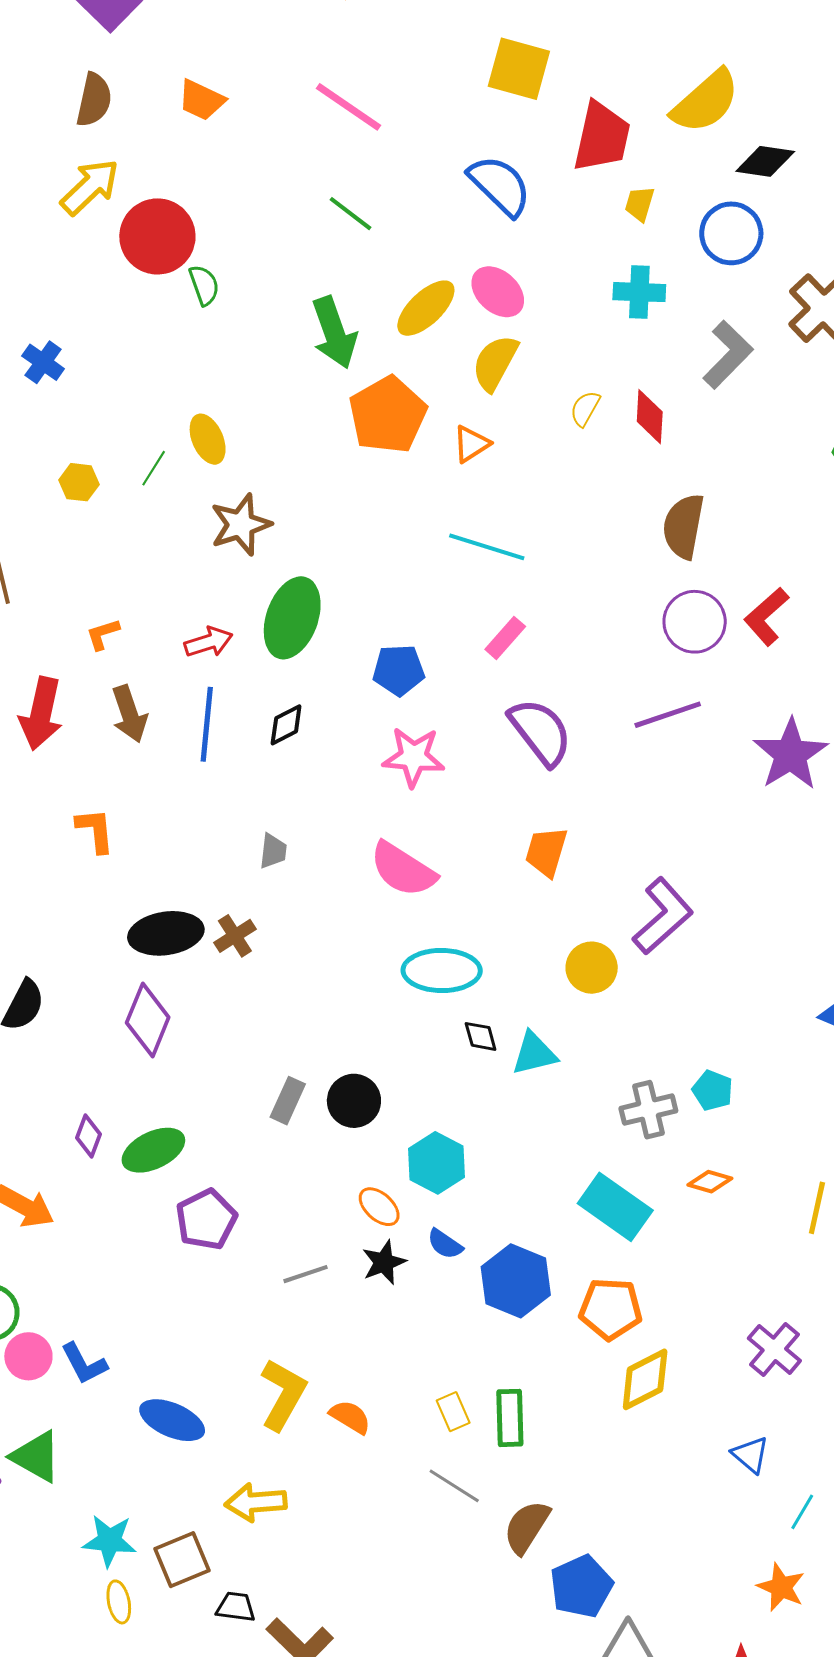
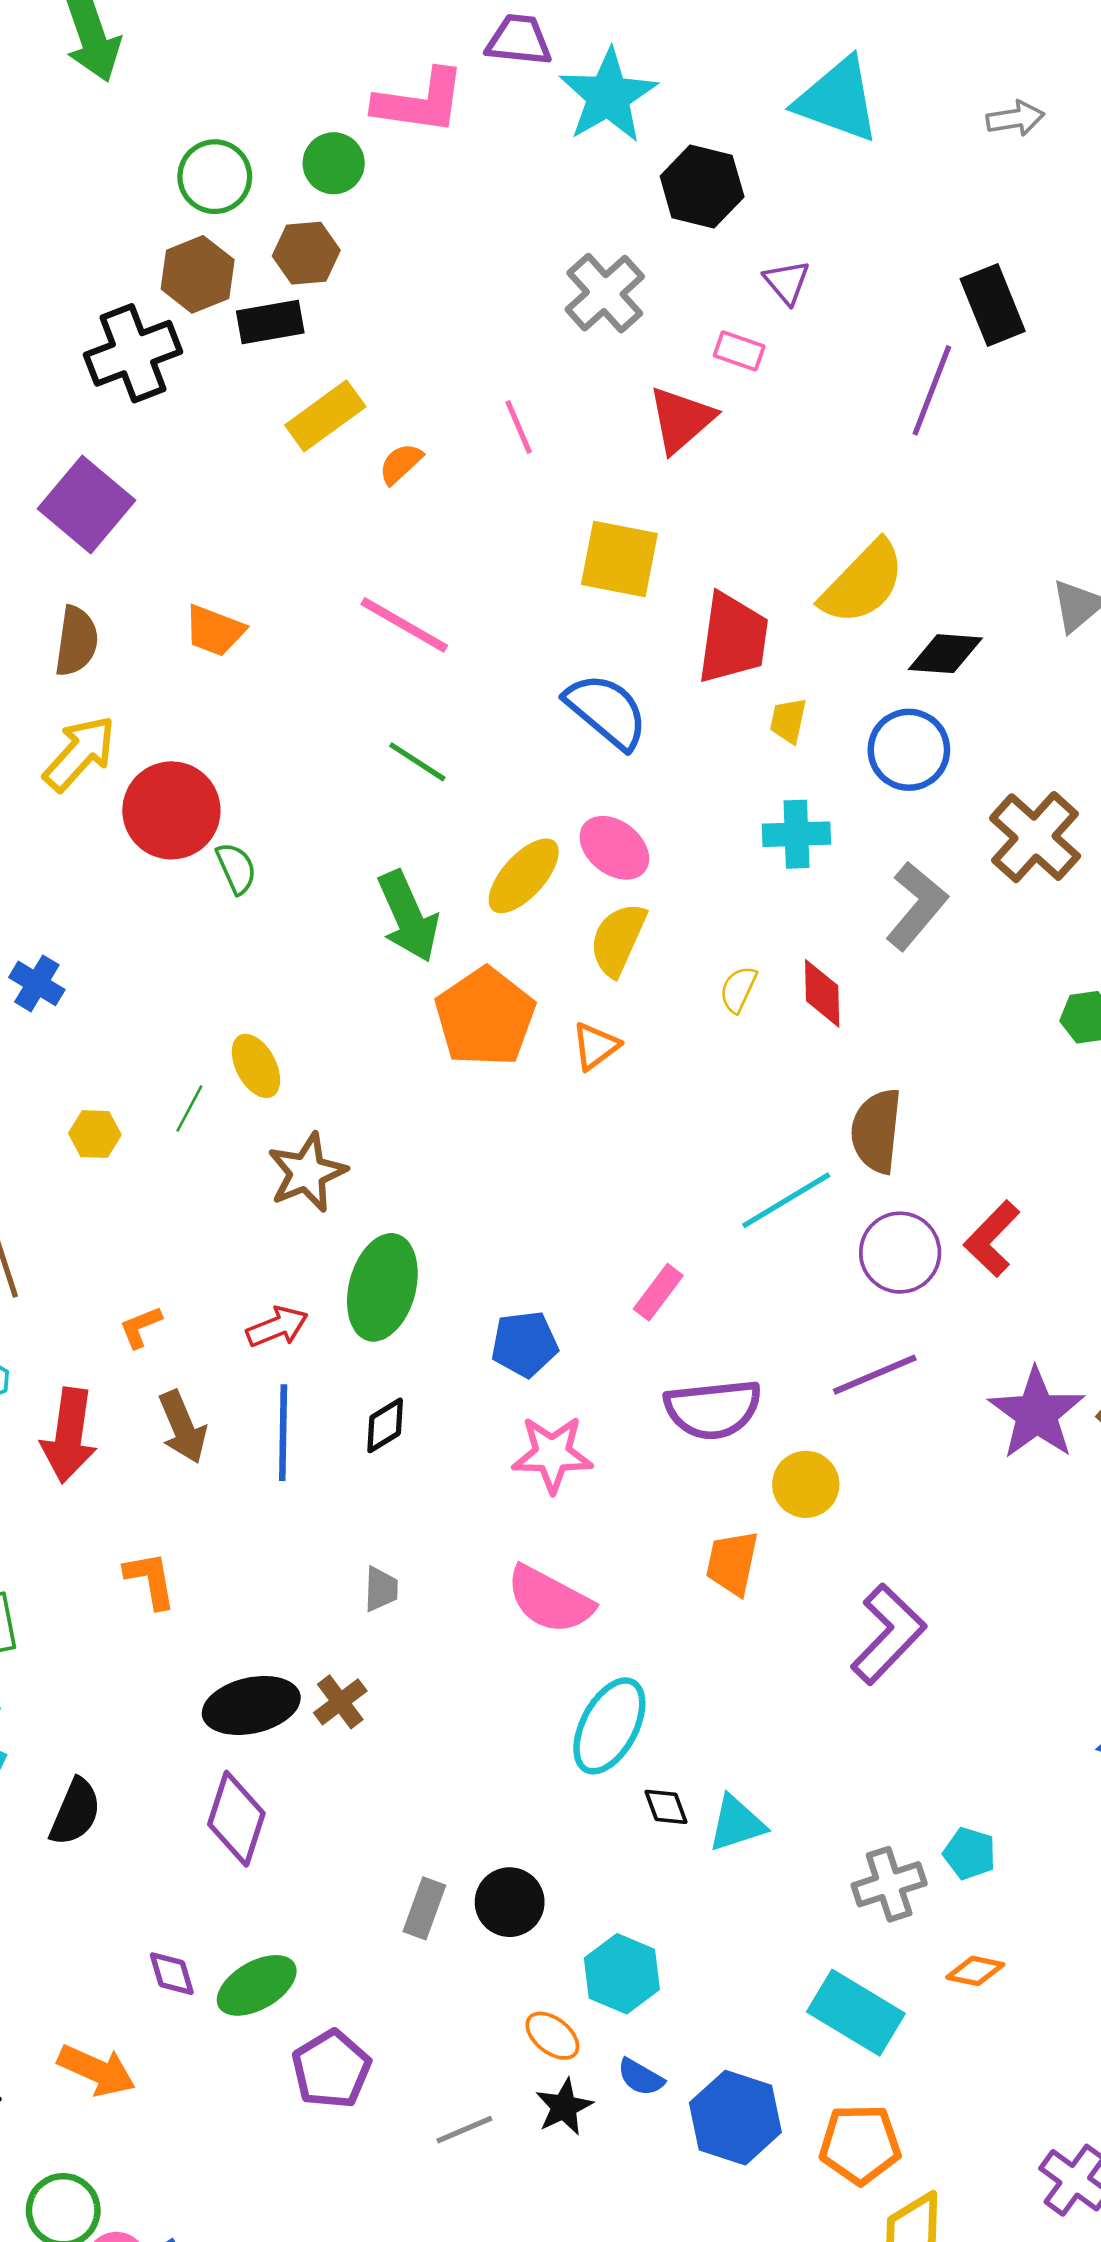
cyan line: (487, 547) -> (786, 1200), moved, turned -44
purple semicircle: (541, 732) -> (713, 1409), turned 126
yellow circle: (592, 968) -> (806, 1484), moved
cyan ellipse: (442, 970) -> (609, 1726), turned -58
purple diamond: (88, 1136) -> (172, 1974), turned -33

